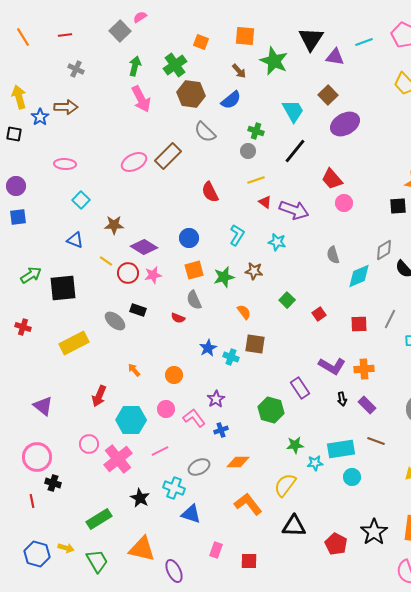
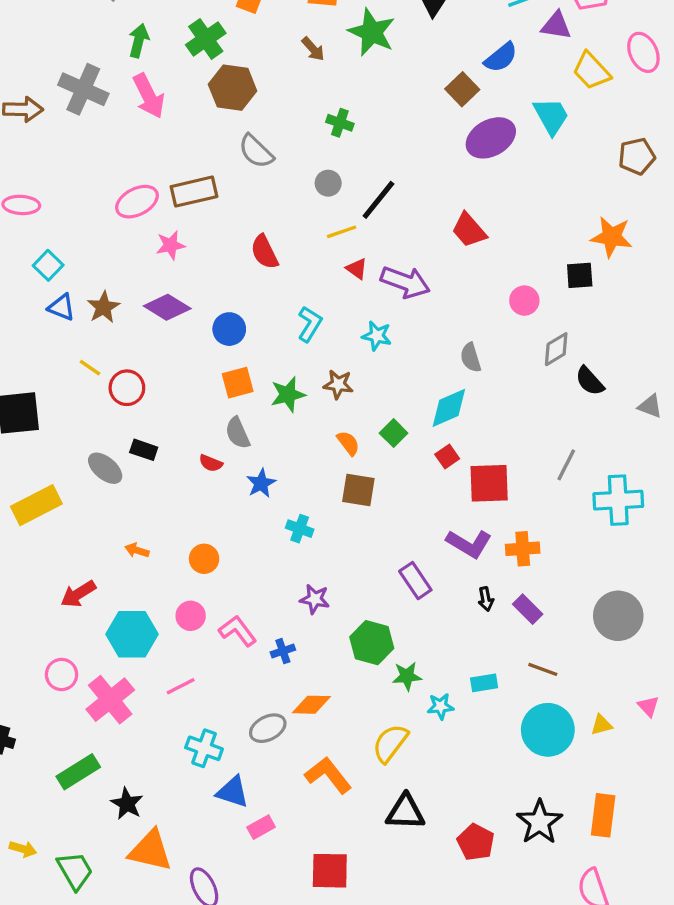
purple triangle: (335, 57) -> (556, 26), moved
gray cross: (76, 69) -> (83, 89), moved, size x1.8
blue semicircle: (231, 100) -> (501, 57), moved
cyan trapezoid: (293, 111) -> (551, 116), moved
green cross: (256, 131) -> (340, 123), moved
black line: (295, 151) -> (378, 200), moved
brown rectangle: (168, 156) -> (194, 192), turned 32
pink circle: (344, 203) -> (524, 301), moved
brown star: (114, 225) -> (103, 307), turned -30
blue triangle: (75, 240) -> (62, 307), moved
purple diamond: (144, 247) -> (167, 307), moved
pink star: (153, 275) -> (171, 245), moved
cyan diamond: (359, 276) -> (449, 408), moved
orange semicircle: (244, 312) -> (348, 443), moved
red square: (359, 324) -> (489, 483), moved, size x1.5
brown square: (255, 344) -> (358, 490), moved
blue star: (208, 348) -> (261, 483), moved
orange arrow: (134, 370) -> (137, 550), turned -32
red arrow: (99, 396) -> (78, 594), turned 35
purple star: (216, 399) -> (315, 599), moved, turned -30
green hexagon: (271, 410) -> (372, 643), moved
cyan rectangle: (341, 449) -> (484, 683), size x0.6
gray ellipse: (199, 467) -> (268, 728), moved
cyan circle: (352, 477) -> (548, 730), moved, size x1.8
black star: (140, 498) -> (127, 804), moved
green rectangle: (99, 519) -> (78, 772), moved
pink rectangle: (216, 550) -> (261, 827), moved, turned 42
red square: (249, 561) -> (330, 871), size x1.4

